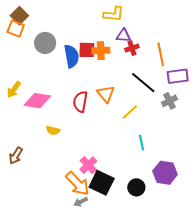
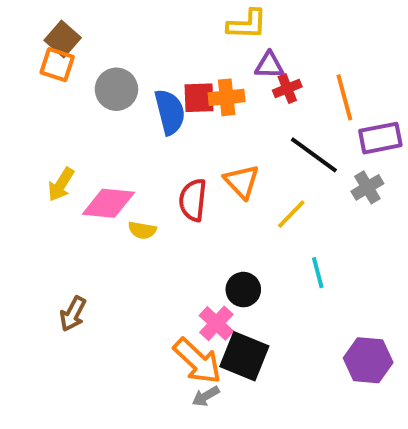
yellow semicircle: (53, 130) -> (142, 230), moved
purple hexagon: (165, 173) -> (368, 360), moved
black circle: (136, 187) -> (243, 290), moved

